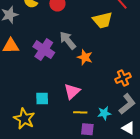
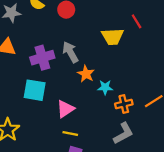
purple cross: (44, 50) -> (42, 58), turned 30
cyan square: (42, 99) -> (35, 90), moved, size x1.5
cyan star: (104, 113) -> (105, 87), moved

